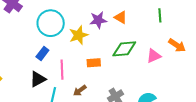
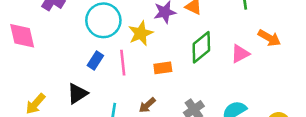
green diamond: (124, 49) -> (201, 47), turned -30
pink line: (62, 70) -> (123, 63), moved
black triangle: (38, 79) -> (77, 94), moved

